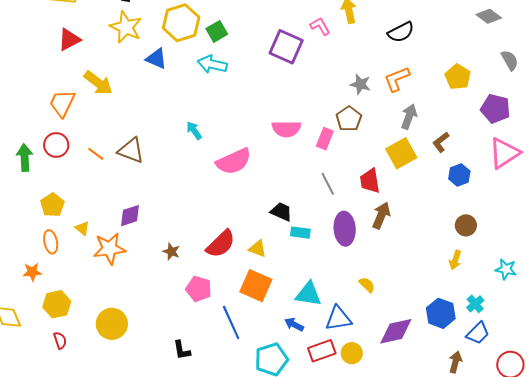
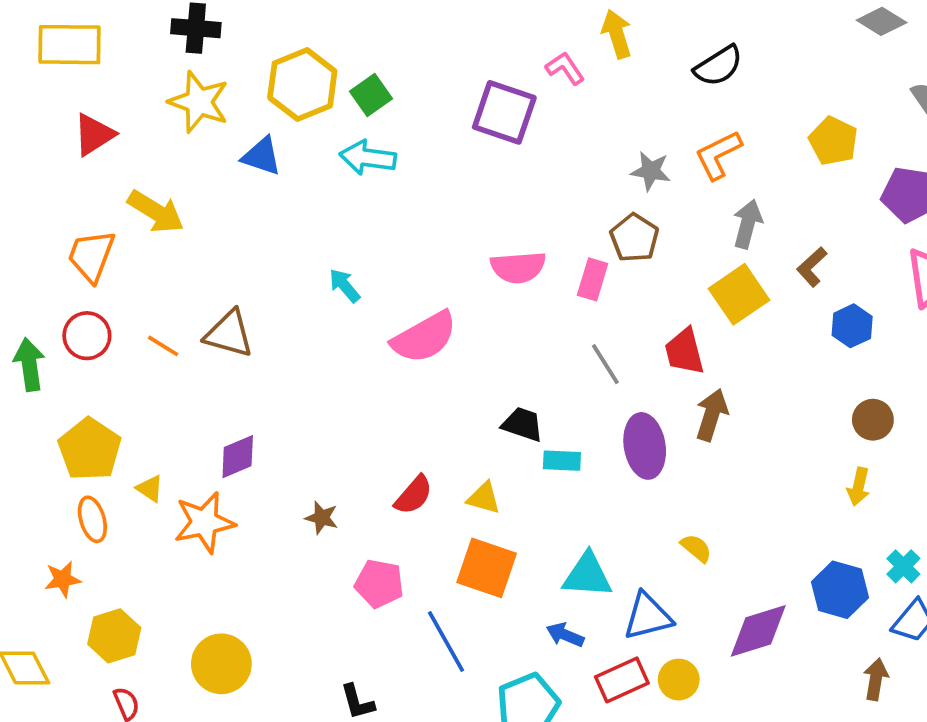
yellow pentagon: (52, 205) -> (90, 449), size x1.4
red semicircle: (221, 244) -> (414, 495), size x0.7

